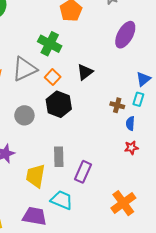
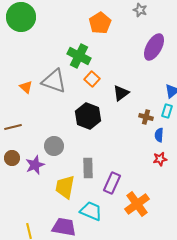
gray triangle: (24, 69) -> (54, 81), turned 44
black triangle: (85, 72) -> (121, 93), moved
orange square: (53, 77) -> (92, 79), moved
gray circle: (24, 115) -> (54, 146), moved
orange cross: (123, 203) -> (137, 204), moved

